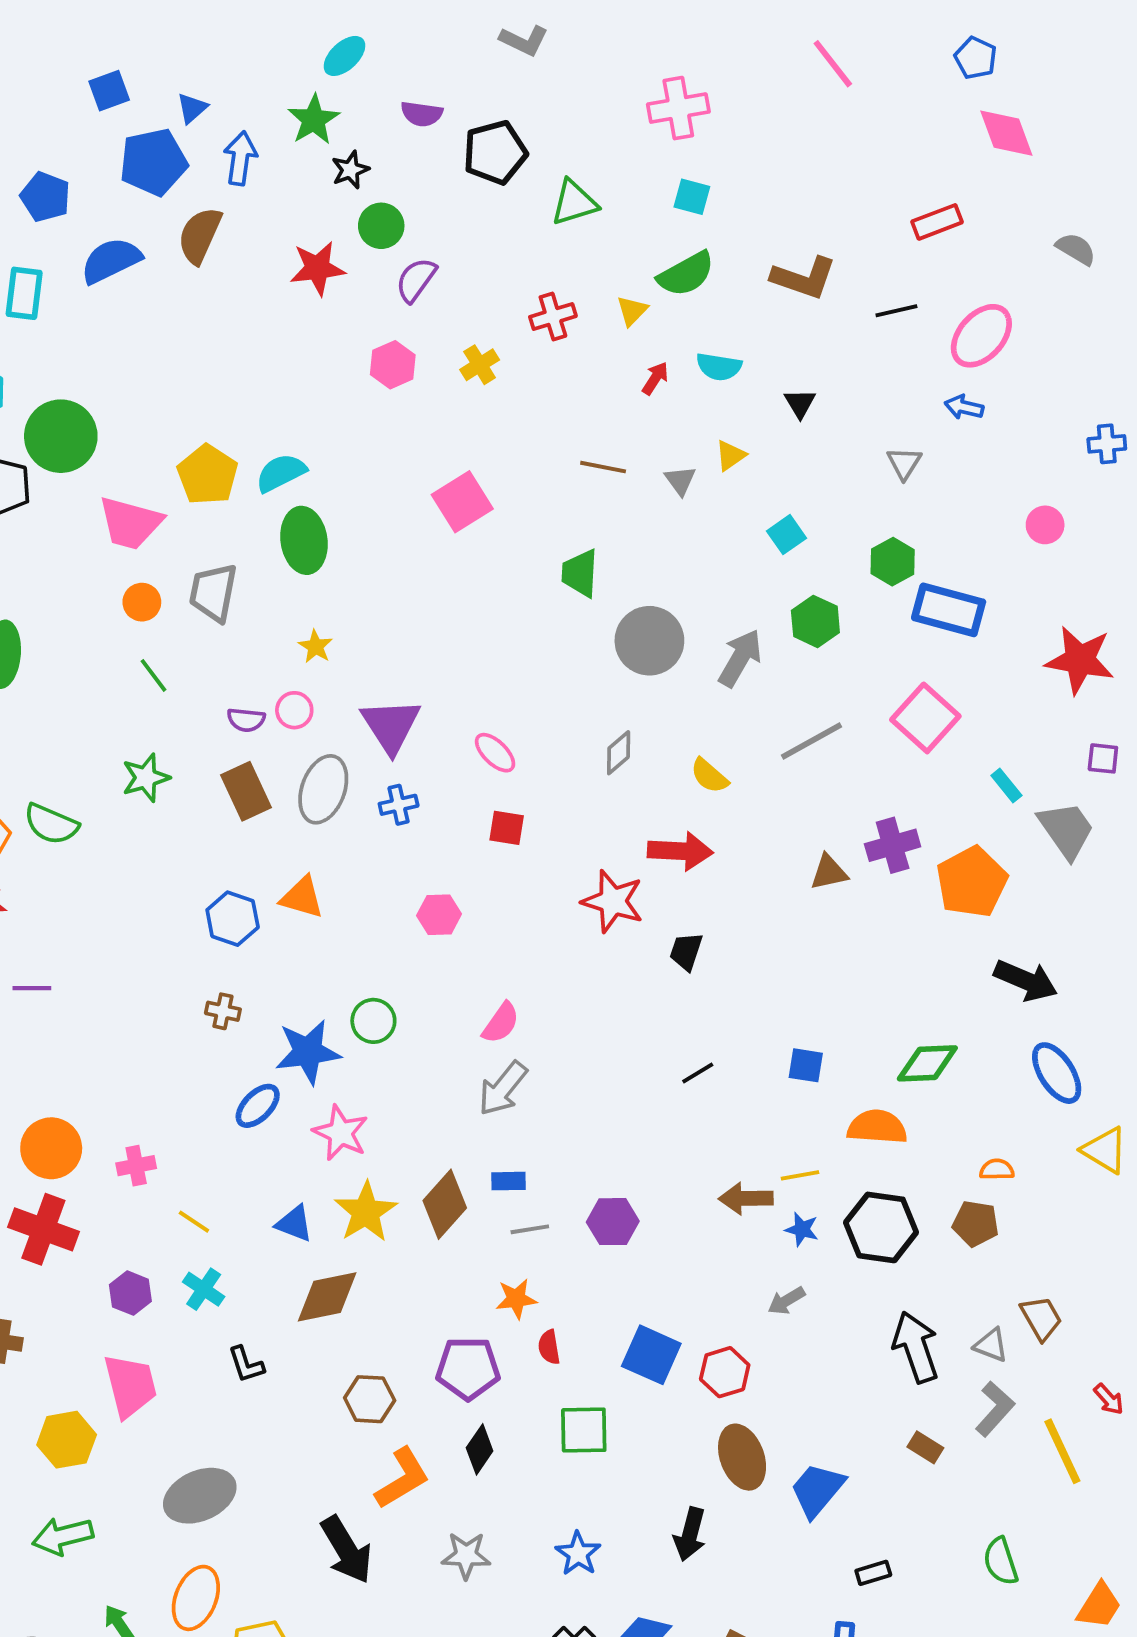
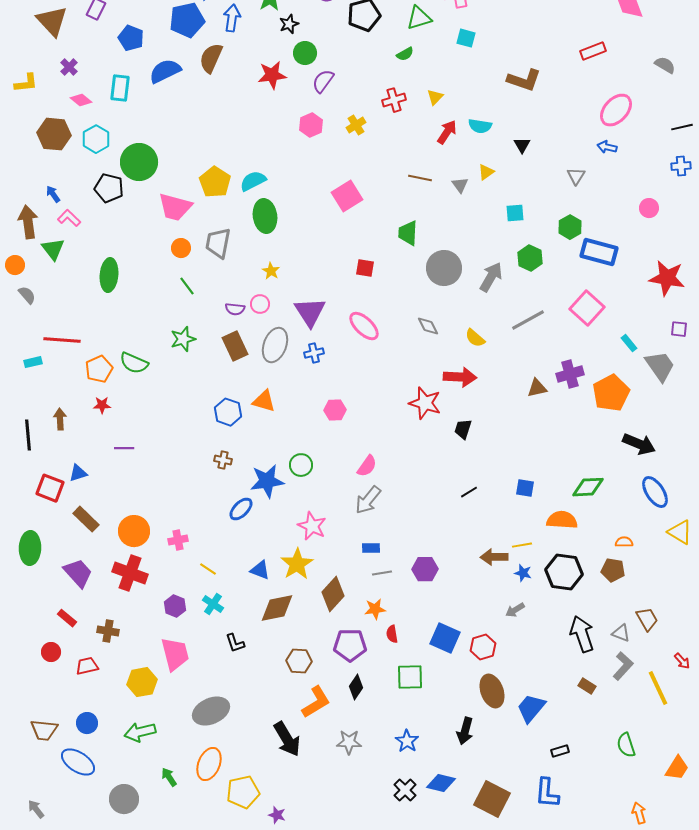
green triangle: (574, 203) -> (419, 18), moved
green semicircle: (686, 274) -> (405, 54), moved, size x0.6
black line: (896, 311) -> (682, 127), moved
red arrow: (655, 378) -> (447, 132), size x1.4
cyan square: (786, 535) -> (515, 213), turned 30
pink ellipse: (495, 753) -> (364, 326), size x1.4
gray diamond: (619, 753) -> (428, 326), turned -75
red square: (507, 828) -> (365, 268), moved
pink star: (341, 1133) -> (312, 526), moved
brown diamond: (445, 1204) -> (333, 594), moved

